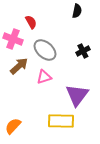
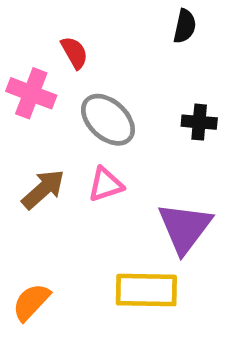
black cross: (83, 51) -> (199, 122), turned 32
brown arrow: (19, 66) -> (43, 189), moved

